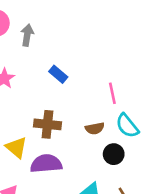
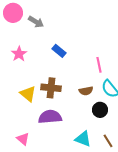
gray arrow: (27, 35) -> (36, 22), turned 112
yellow triangle: (16, 147) -> (28, 94), moved

